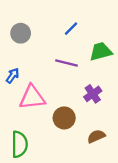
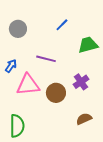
purple line: (66, 63) -> (46, 59), moved
brown circle: (64, 118) -> (56, 93), moved

